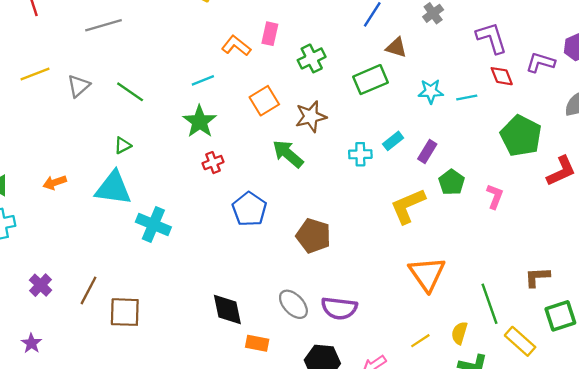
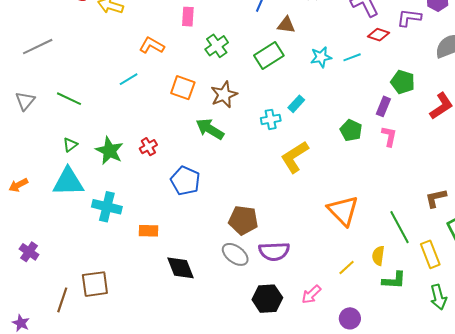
pink rectangle: (270, 34) -> (188, 17), moved
red diamond: (502, 76) -> (378, 35), turned -40
orange square: (264, 101) -> (183, 88), turned -30
green star: (200, 122) -> (109, 151), moved
green pentagon: (521, 136) -> (403, 82), size x0.7
purple rectangle: (427, 152) -> (383, 106), moved
yellow L-shape: (408, 206) -> (295, 157), moved
brown pentagon: (313, 236) -> (243, 220), moved
purple cross: (41, 285) -> (29, 252), moved
brown line: (89, 290) -> (62, 300), moved
yellow rectangle: (520, 341) -> (430, 254), turned 36
orange rectangle: (257, 343) -> (149, 231), moved

